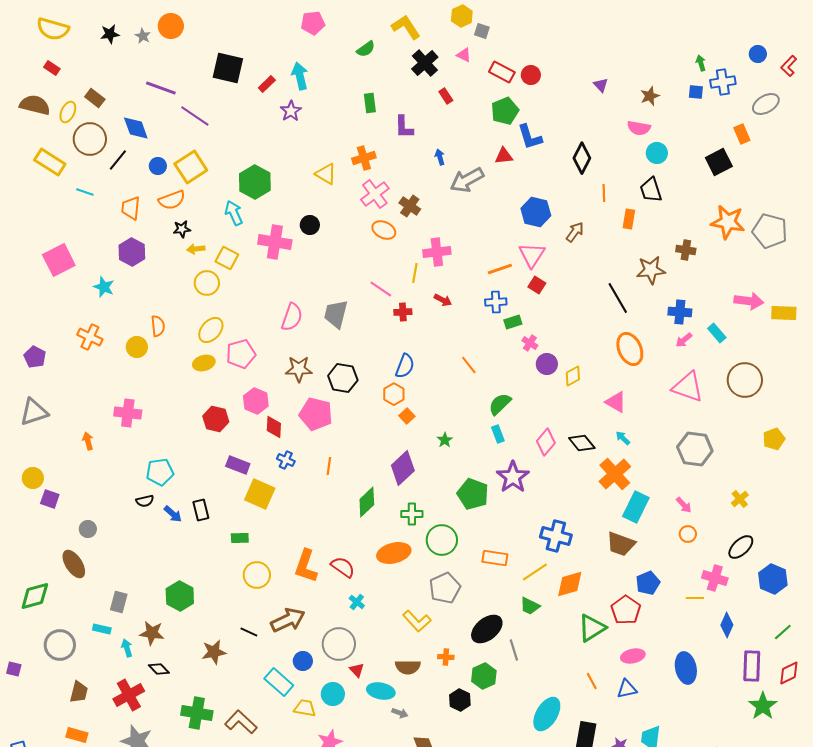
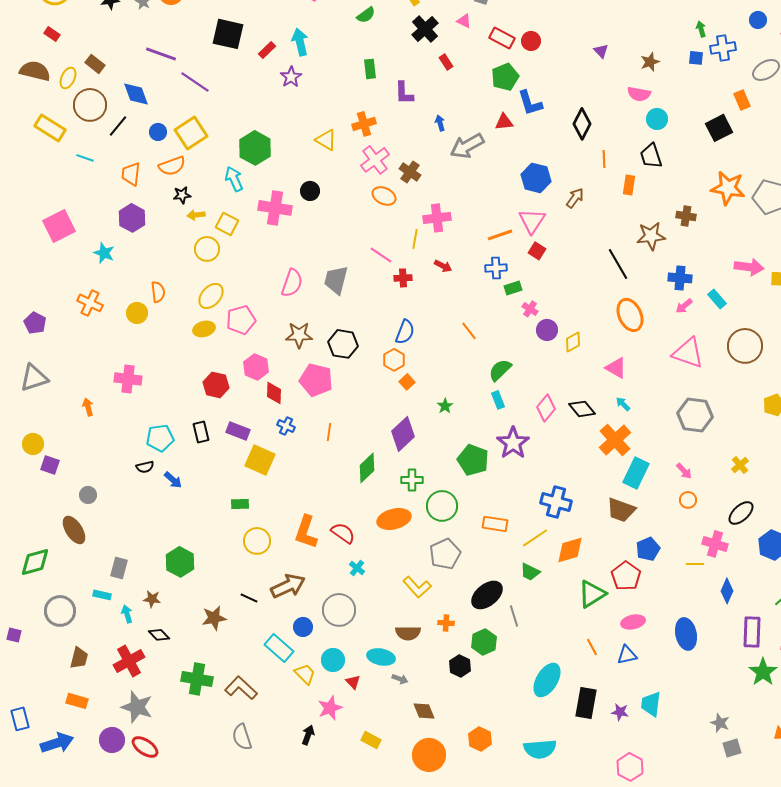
black rectangle: (201, 510) -> (201, 432), moved
brown star: (152, 633) -> (152, 599), size x0.7
red triangle: (357, 670) -> (353, 682), moved
yellow trapezoid: (305, 708) -> (305, 674), turned 35

